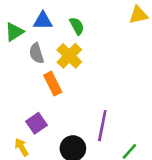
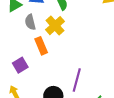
purple square: (37, 123) -> (20, 65), moved

